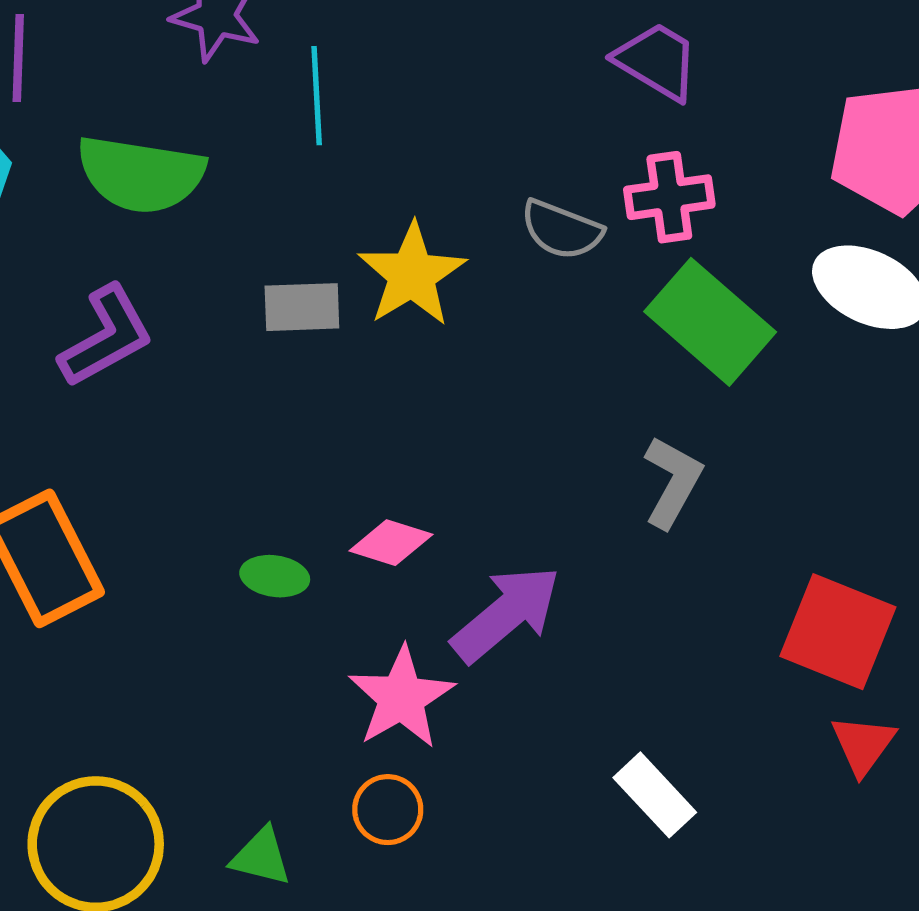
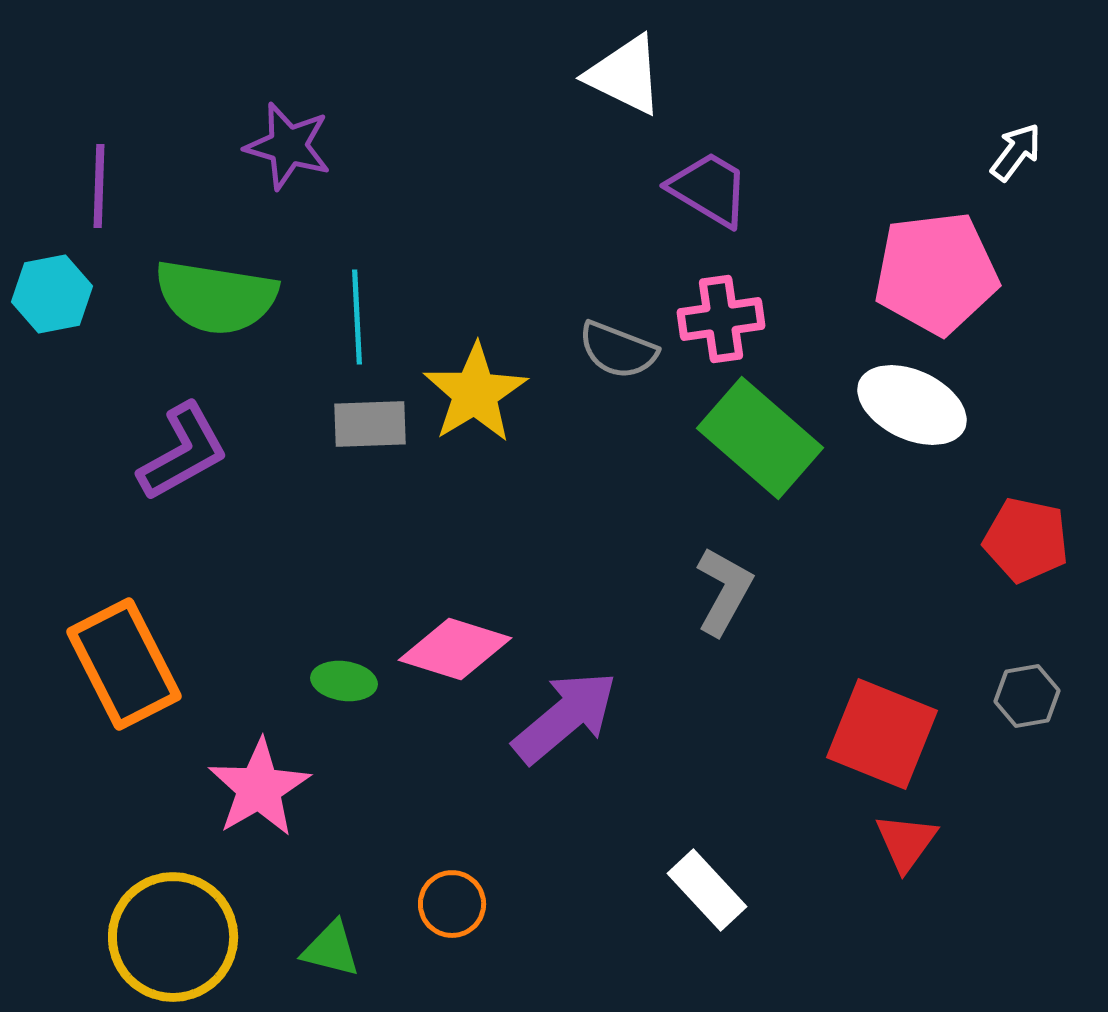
cyan line: (317, 96) -> (357, 317), moved
pink diamond: (391, 543) -> (455, 649), size x1.4
pink star: (401, 698) -> (259, 788), moved

